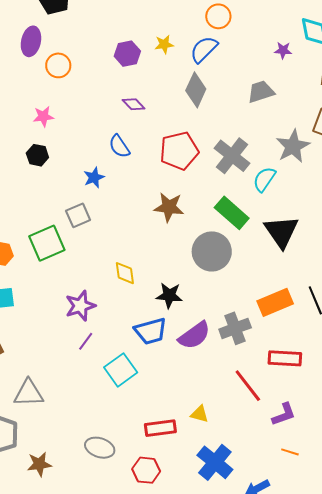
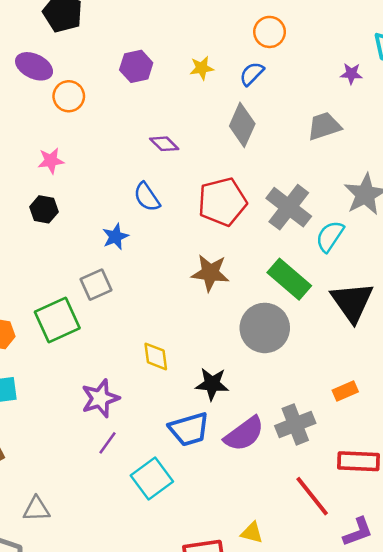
purple ellipse: (31, 41) -> (34, 66), turned -76
blue semicircle: (204, 49) -> (252, 74), size x0.7
purple hexagon: (127, 54) -> (136, 66), moved
orange rectangle: (275, 302) -> (345, 391), size x0.6
gray triangle: (29, 393) -> (36, 509), size x0.7

